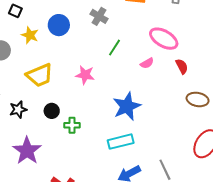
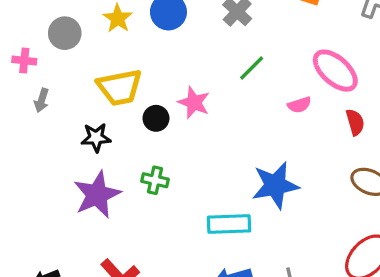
blue star: (127, 106) -> (275, 185), moved
black star: (18, 110) -> (96, 138), moved
black circle: (52, 111) -> (156, 118), moved
purple star: (27, 151) -> (97, 195), moved

